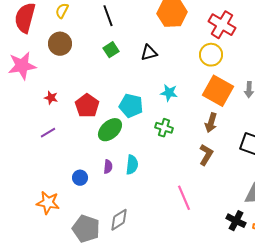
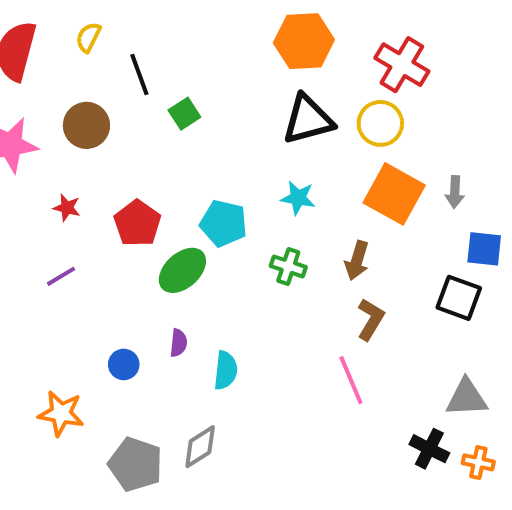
black line: (108, 16) -> (139, 74), moved
brown circle: (60, 44) -> (86, 125), moved
black triangle: (149, 53) -> (308, 120), moved, size x1.6
brown arrow: (211, 123) -> (357, 261), moved
cyan semicircle: (132, 165) -> (226, 370), moved
pink line: (184, 198) -> (351, 380), moved

